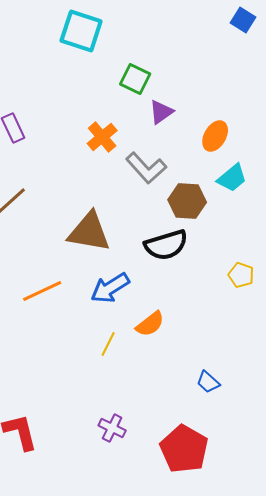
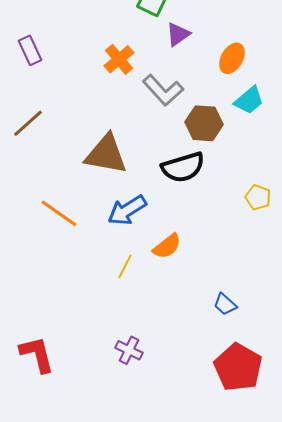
orange line: (42, 291) -> (59, 213), turned 60
red pentagon: (184, 449) -> (238, 367), moved

